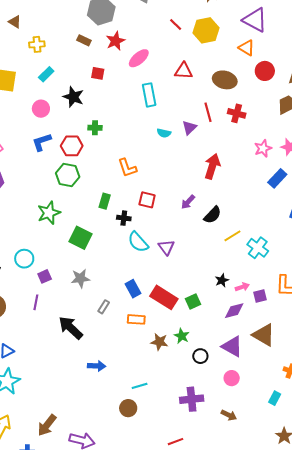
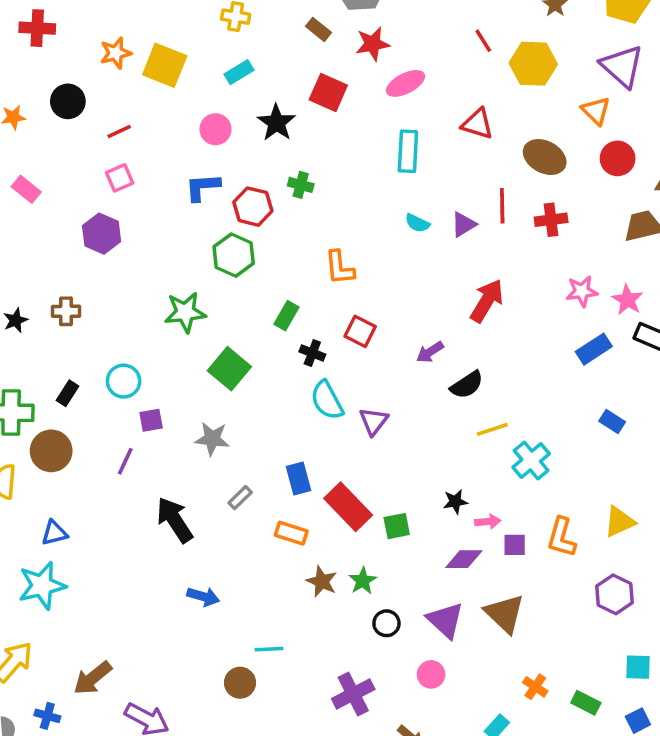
red square: (98, 73) -> (328, 92), size x1.5
red cross: (237, 113) -> (551, 220), turned -36
purple cross: (192, 399) -> (353, 694), turned -35

